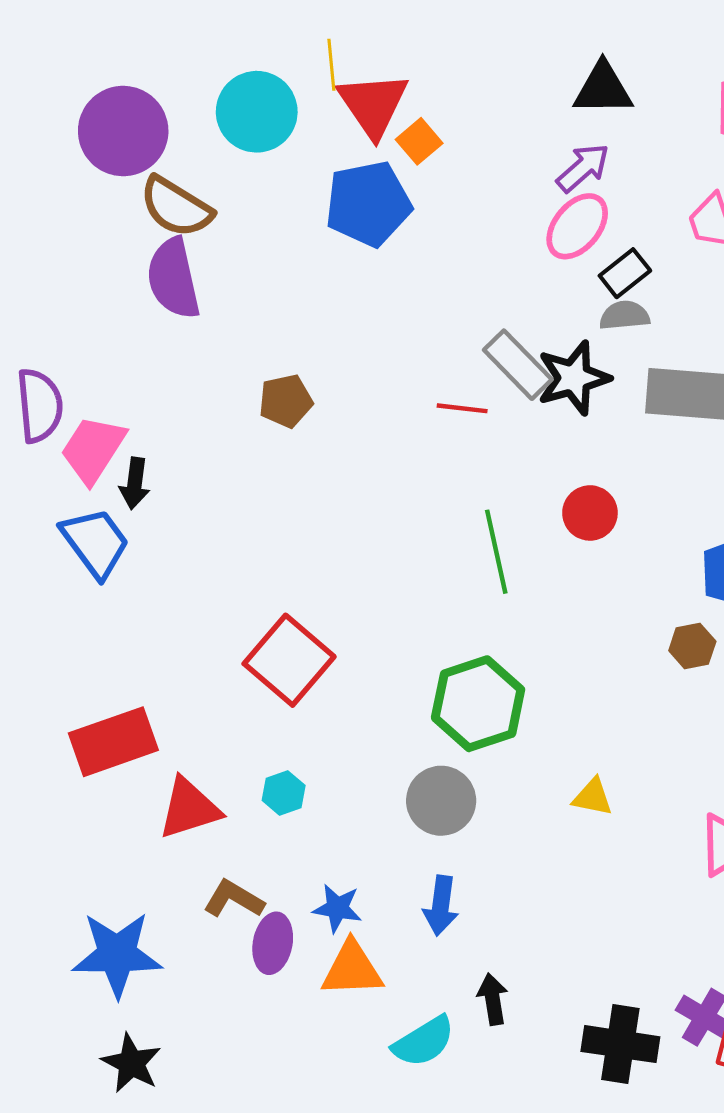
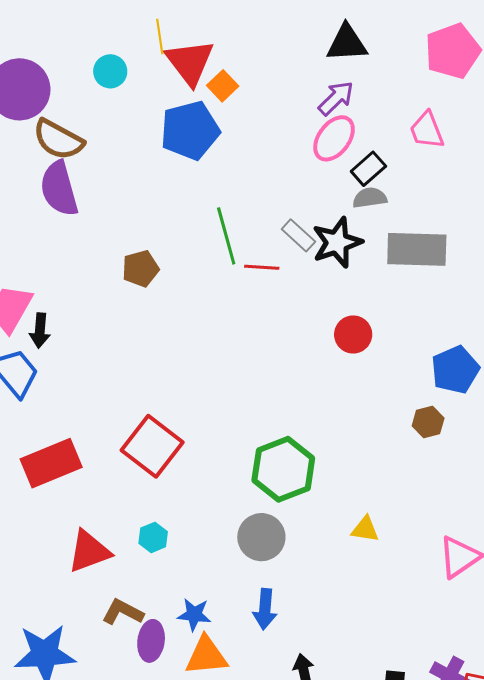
cyan circle: (257, 112) -> (110, 71), size x0.6
gray rectangle: (518, 365) -> (298, 235), size x0.7
green line: (496, 552) -> (226, 236), moved
red rectangle: (113, 742) -> (51, 463), moved

